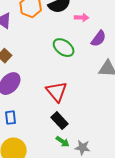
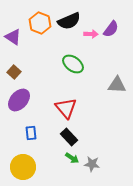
purple semicircle: (99, 39) -> (111, 29), moved
blue rectangle: (11, 118) -> (31, 133), moved

